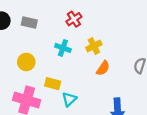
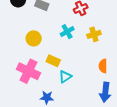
cyan cross: (63, 48) -> (67, 32), turned 32
orange semicircle: (103, 68) -> (103, 66), moved, turned 136

